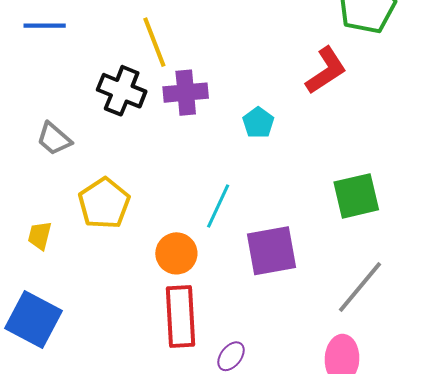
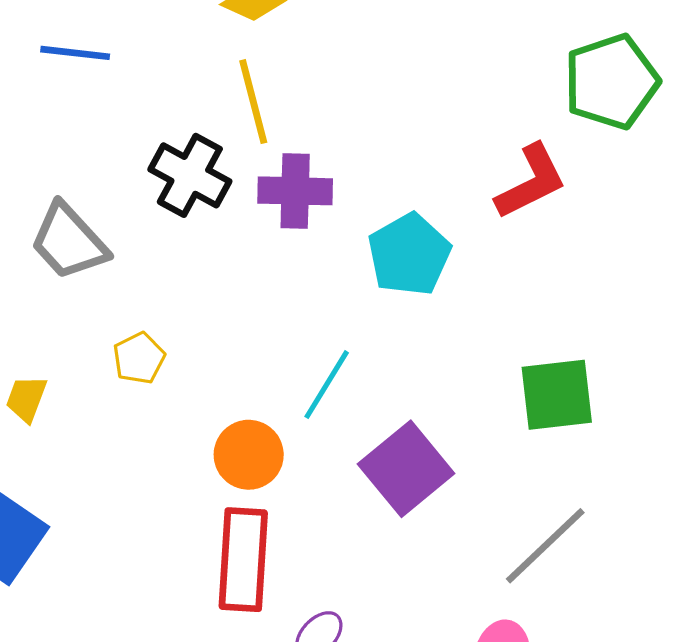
cyan pentagon: (258, 123) -> (409, 255), size x1.6
gray trapezoid: (54, 139) -> (69, 242), size x1.4
yellow pentagon: (104, 203) -> (139, 358), size x0.6
purple square: (271, 251) -> (406, 469), turned -36

